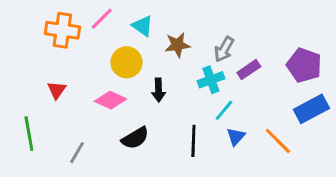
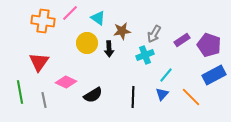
purple rectangle: (249, 70) -> (182, 40), moved
red triangle: (57, 90) -> (39, 62), size x1.5
black arrow: (159, 90) -> (109, 49), moved
pink diamond: (110, 100) -> (66, 82), moved
cyan line: (224, 110) -> (166, 75), moved
gray line: (77, 153) -> (44, 100), moved, turned -42

